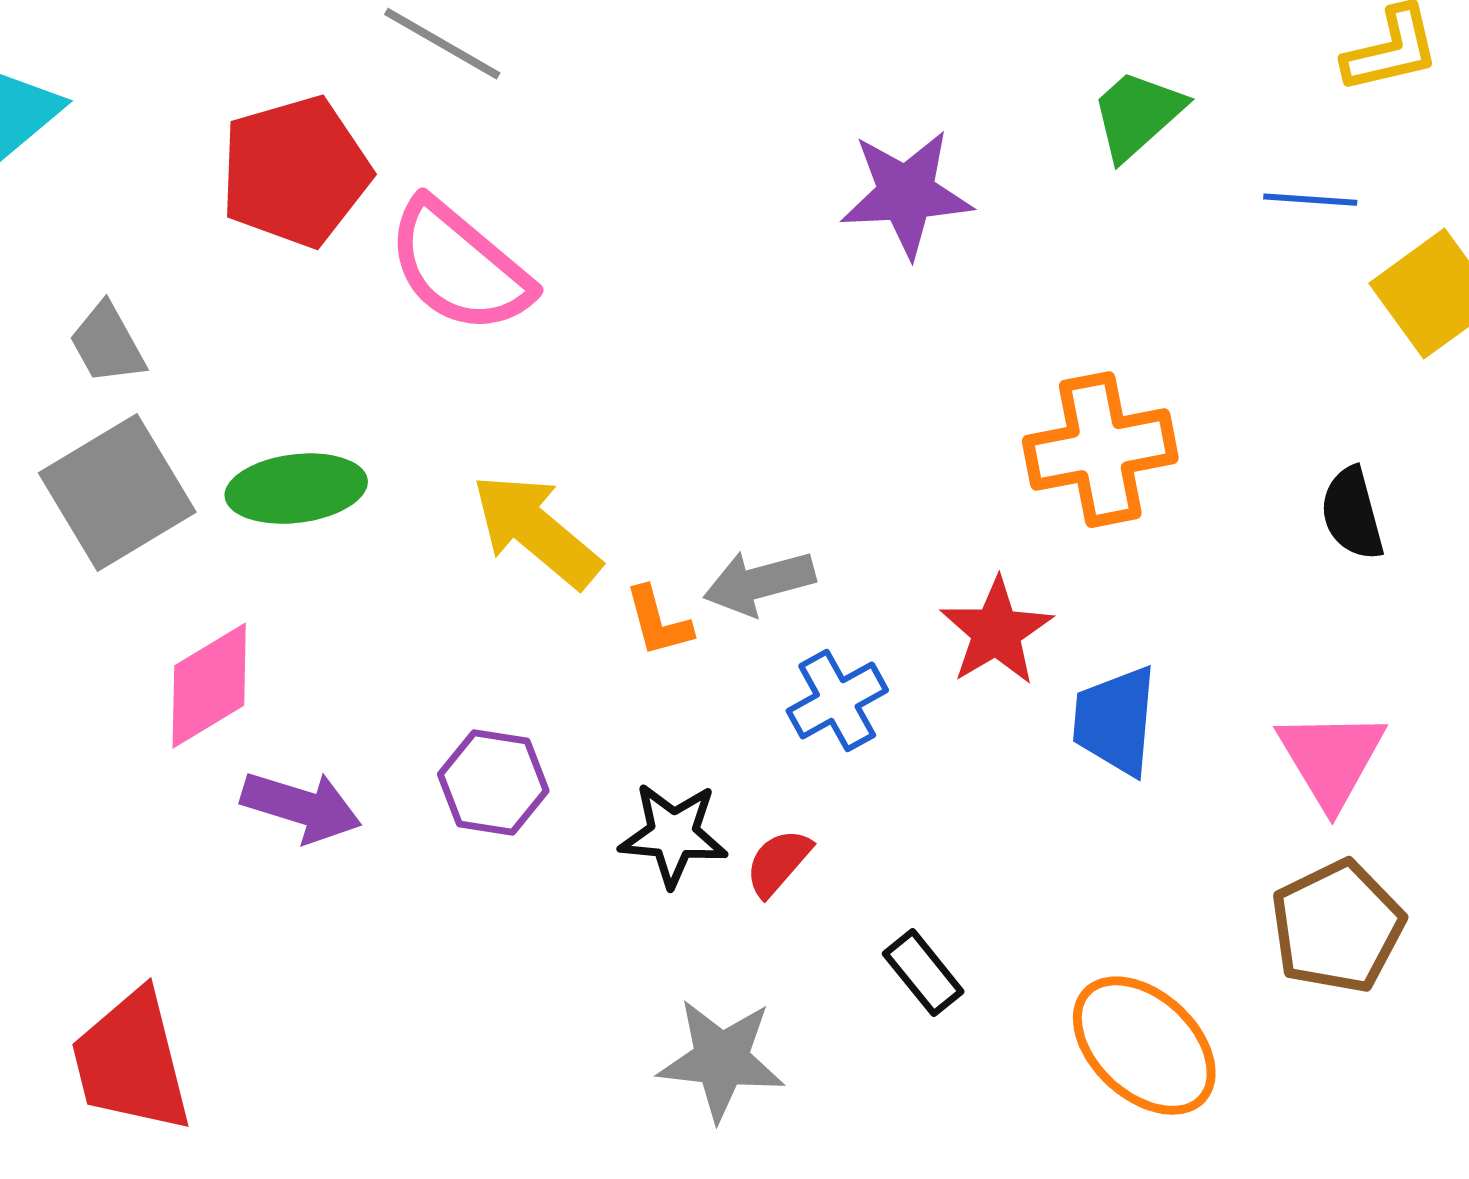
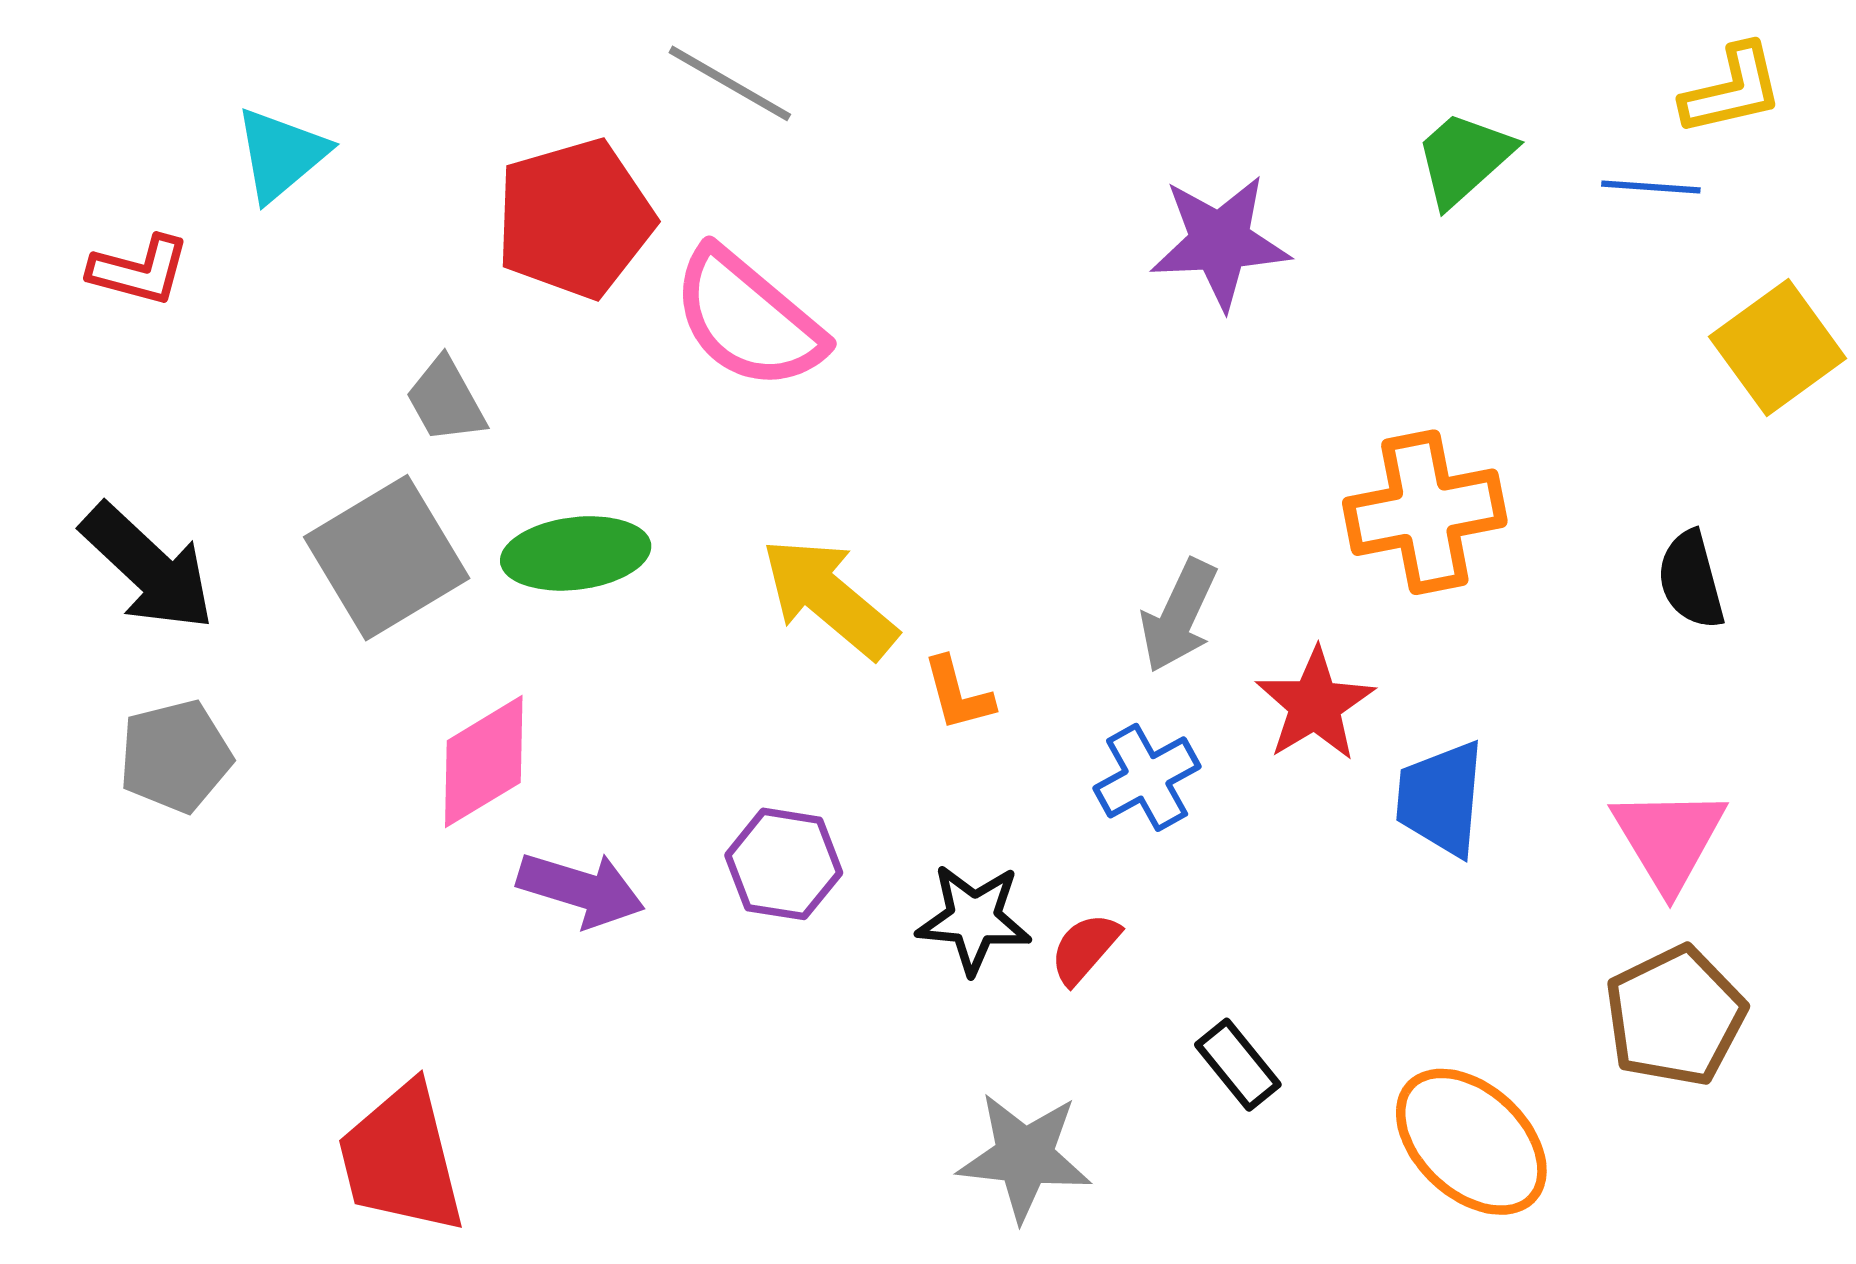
blue line: (1310, 200) -> (1651, 187), moved
gray trapezoid: (107, 344) -> (446, 400), moved
gray arrow: (759, 583) -> (1179, 616), moved, turned -50

